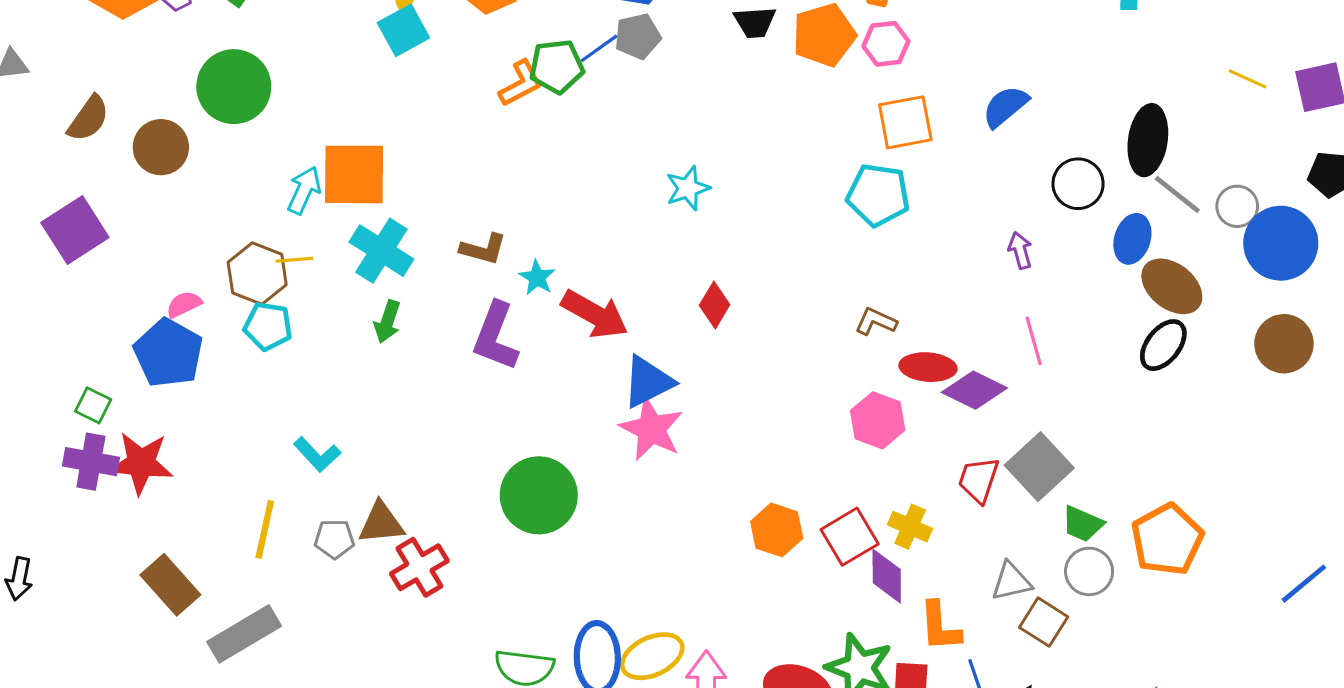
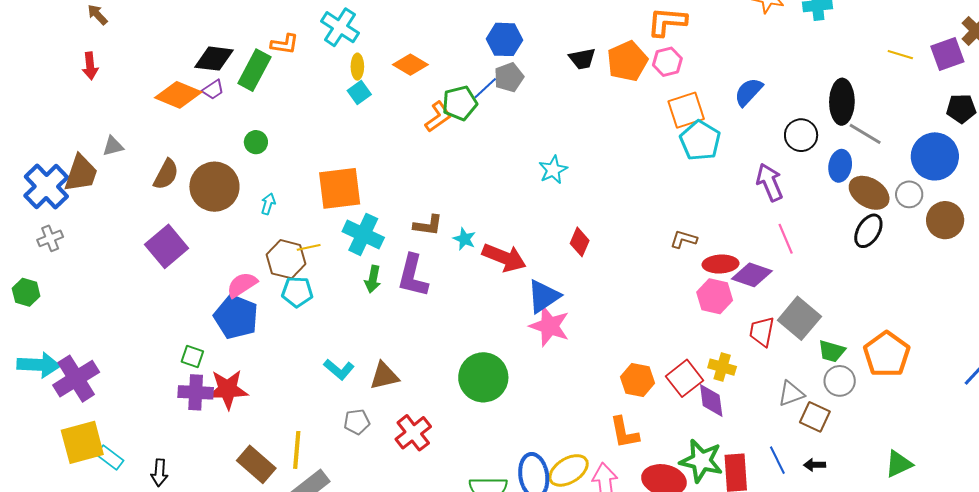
cyan square: (403, 30) -> (359, 93), size x0.7
green circle: (234, 87) -> (256, 142), size x0.5
brown circle: (161, 147) -> (214, 187), size x1.4
cyan arrow: (304, 190) -> (268, 204), moved, size x0.7
cyan pentagon: (878, 195) -> (700, 141), moved, turned 30
gray circle: (1237, 206) -> (909, 194), moved
purple arrow: (1020, 250) -> (770, 182), size x1.6
pink semicircle: (184, 304) -> (242, 285), size x1.4
purple L-shape: (496, 336) -> (413, 276), moved
pink hexagon: (878, 420) -> (715, 296), moved
brown triangle: (381, 523) -> (384, 376), moved
yellow line: (265, 529) -> (297, 450), moved
orange L-shape: (940, 626) -> (624, 432), moved

